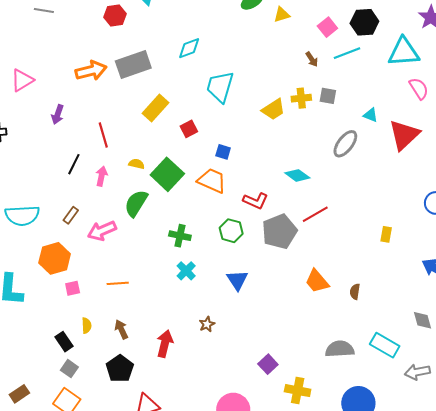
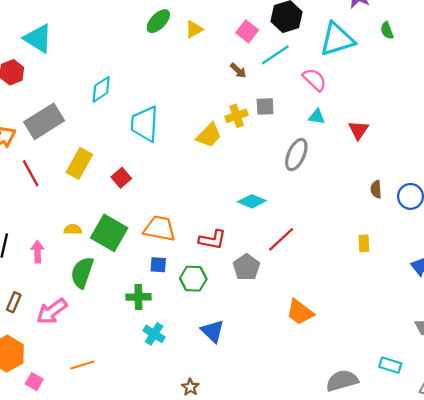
pink semicircle: (419, 88) -> (315, 80), moved
red line: (103, 135) -> (31, 173), moved
red triangle: (404, 135) -> (358, 130), size x0.6
blue square: (223, 152) -> (158, 265), moved
gray pentagon: (280, 231) -> (246, 267), size x0.7
pink square: (73, 288) -> (34, 382), turned -35
brown semicircle: (355, 292) -> (376, 189), moved
cyan rectangle: (385, 345) -> (390, 365), size x0.7

